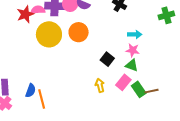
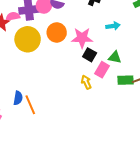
pink star: (133, 50) -> (82, 38), moved, size x1.5
pink rectangle: (123, 82) -> (102, 70), moved
green rectangle: (139, 89) -> (126, 80), turned -49

